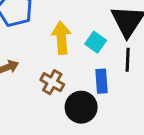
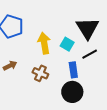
black line: (128, 60) -> (90, 54), turned 63
black circle: (81, 107) -> (72, 92), moved

